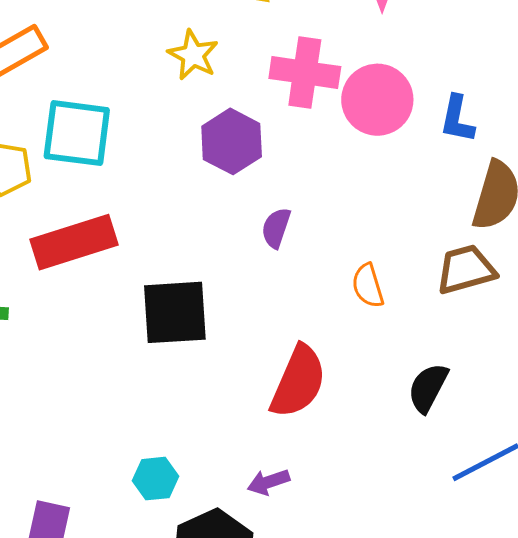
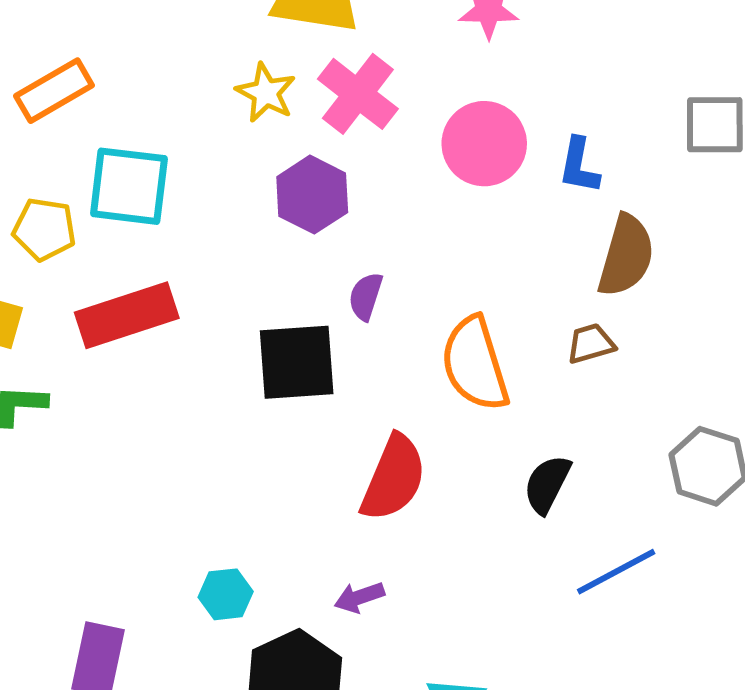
pink cross: (305, 72) -> (358, 94), moved, turned 30
brown trapezoid: (466, 269) -> (591, 344), size x0.7
orange semicircle: (368, 286) -> (475, 364), size x1.8
black square: (175, 312) -> (297, 362), moved

